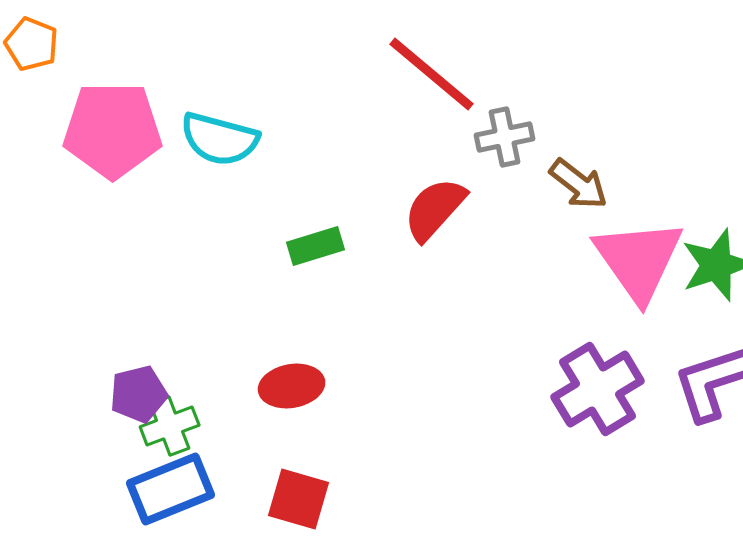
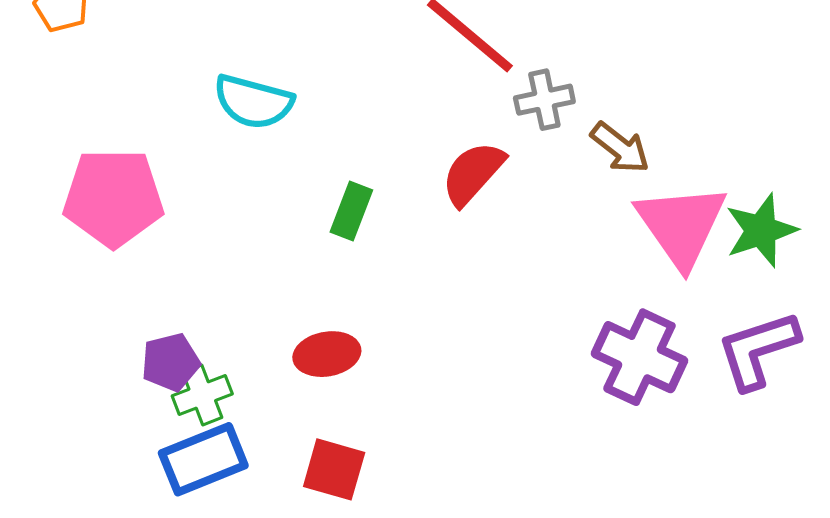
pink pentagon: (113, 130) -> (113, 198), moved
green rectangle: (316, 246) -> (351, 211), turned -52
purple cross: (598, 389) -> (639, 357), turned -34

